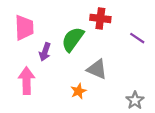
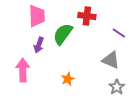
pink trapezoid: (24, 28) -> (37, 16), moved
gray triangle: (97, 69) -> (111, 60), moved

